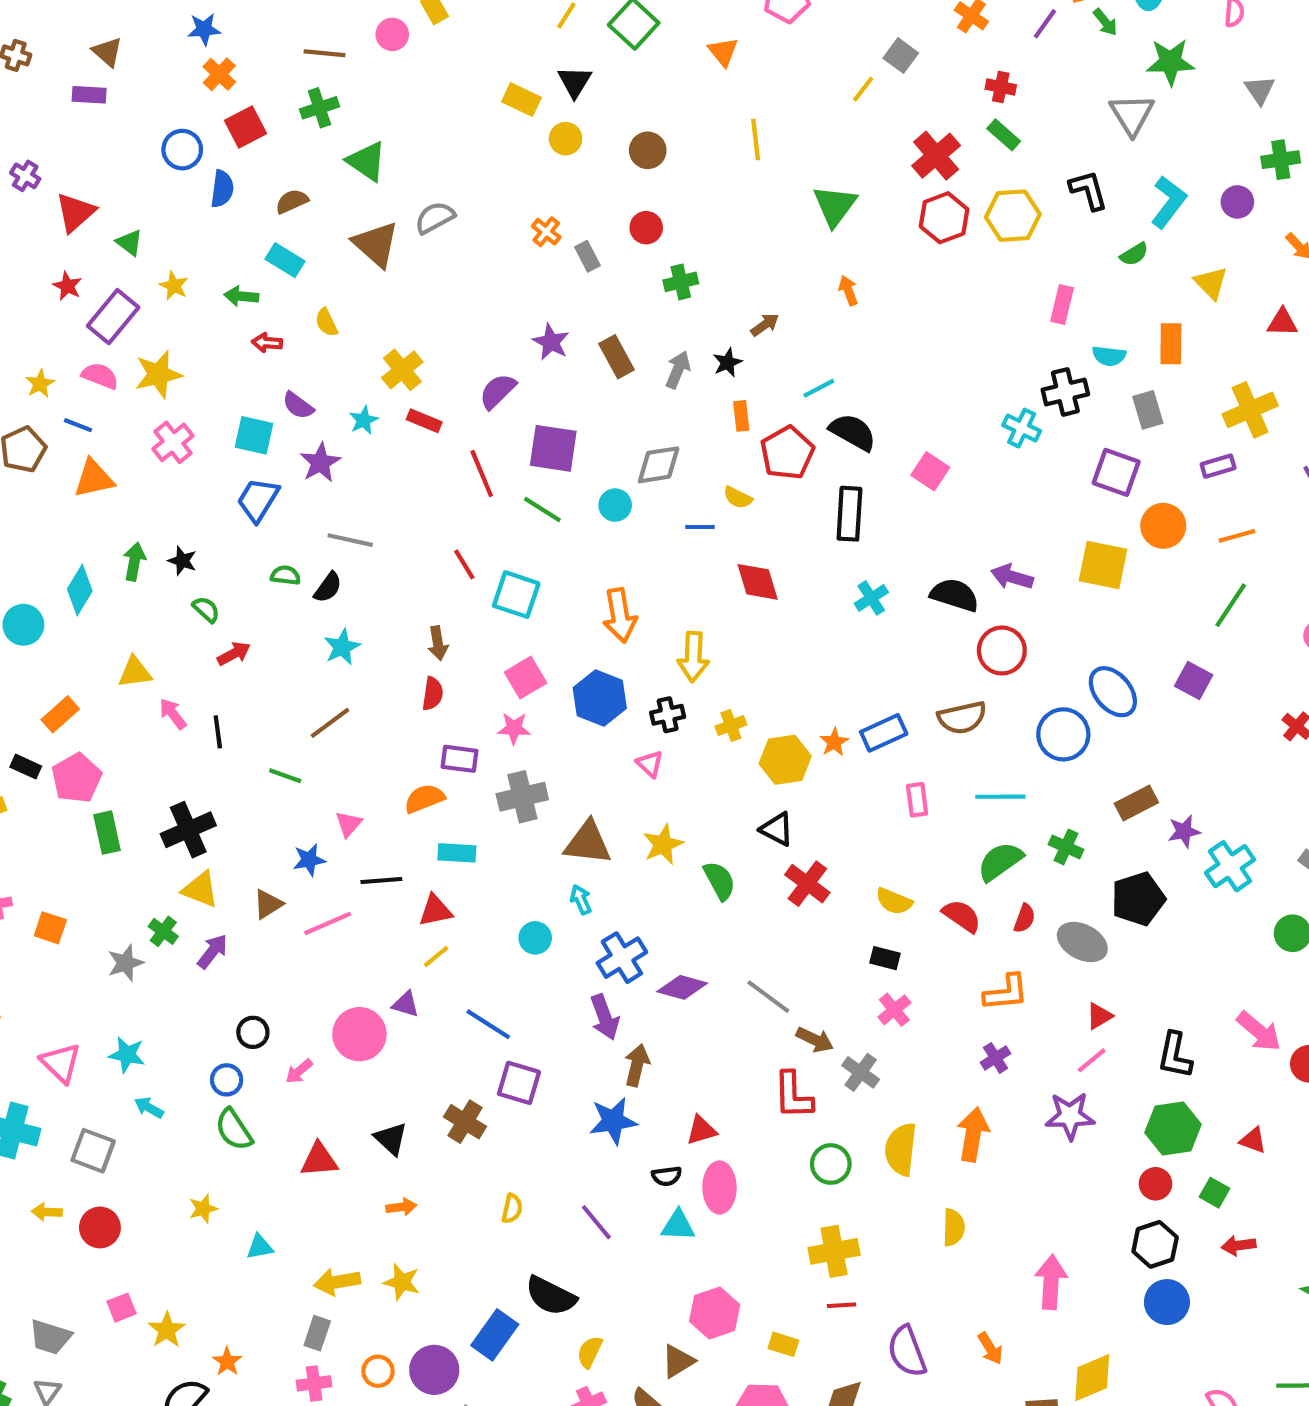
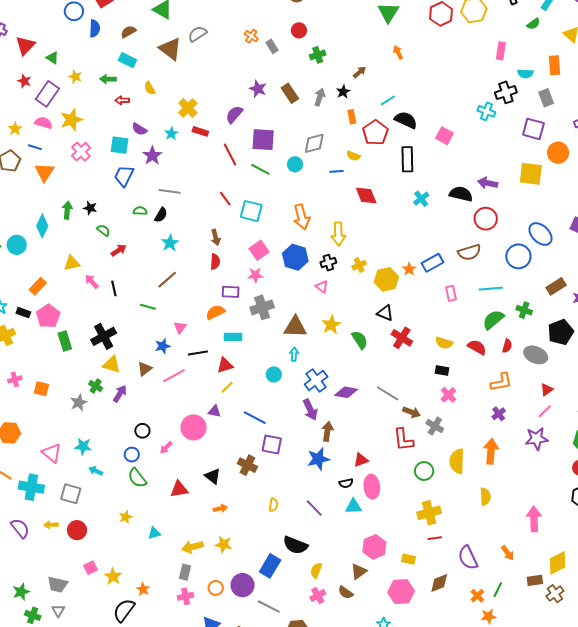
orange triangle: (94, 479) -> (45, 172), turned -40
cyan arrow: (581, 900) -> (294, 354), turned 32

